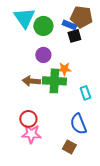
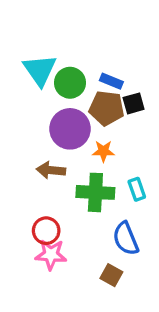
brown pentagon: (81, 17) -> (107, 108), moved
black square: (74, 36) -> (134, 103), moved
purple circle: (43, 55) -> (70, 129), size x1.6
green cross: (54, 81) -> (95, 192), moved

